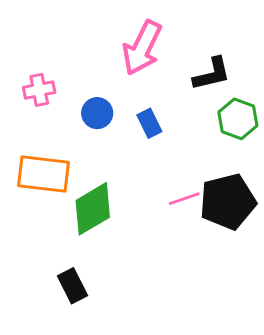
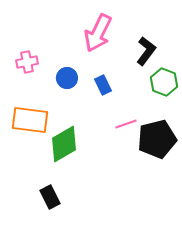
black L-shape: (212, 74) -> (146, 51), turned -40
pink line: (184, 199) -> (126, 124), moved

